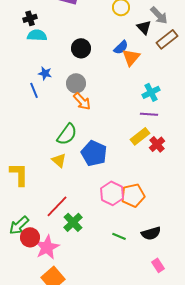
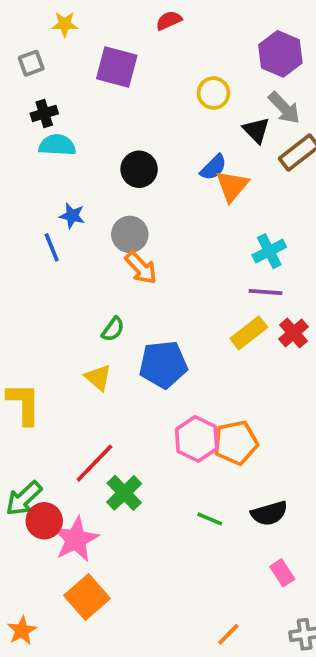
green semicircle: (67, 134) -> (113, 329), size x0.6
red cross: (157, 144) -> (293, 333), moved
blue pentagon: (94, 153) -> (163, 365), turned -30

